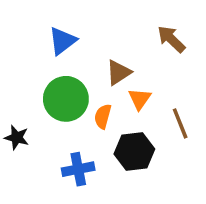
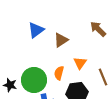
brown triangle: (119, 73) -> (61, 40), moved
green circle: (66, 99) -> (34, 80), moved

